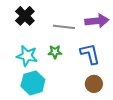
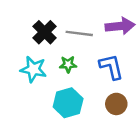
black cross: (25, 16) -> (45, 32), moved
cyan hexagon: (33, 83) -> (68, 103), moved

